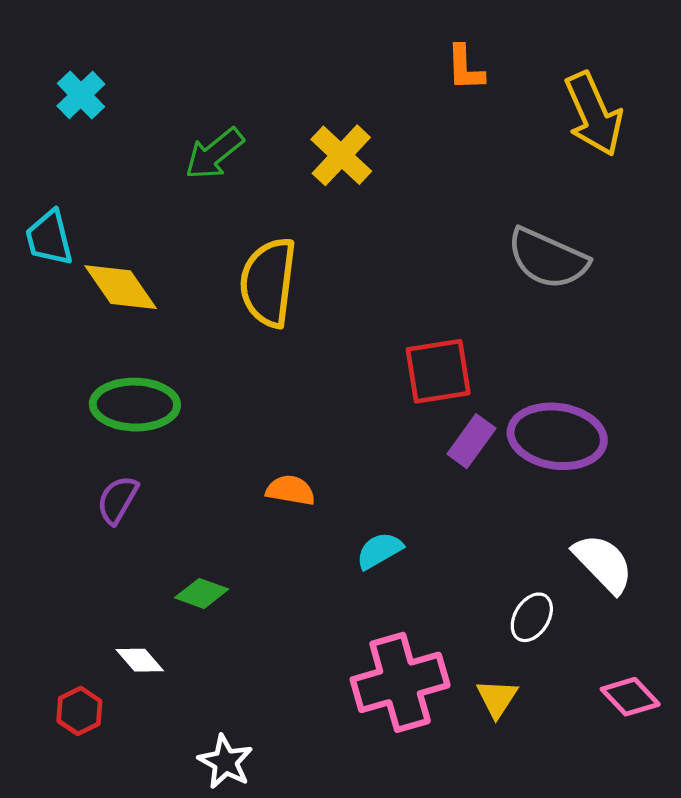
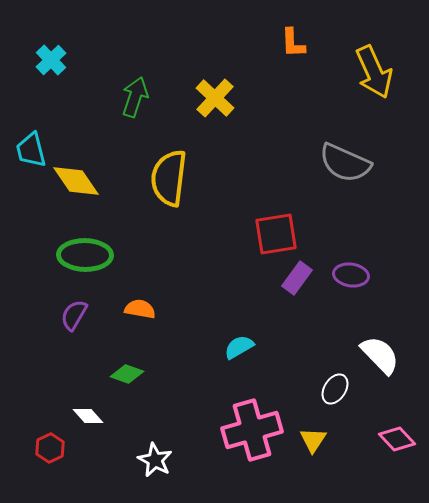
green arrow: (214, 154) -> (135, 97), turned 147
purple ellipse: (557, 436) -> (351, 275), size x0.6
orange semicircle: (290, 490) -> (140, 309), moved
white star: (225, 762) -> (155, 460), moved

